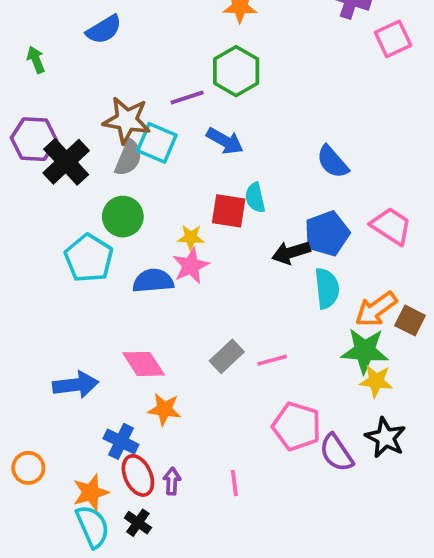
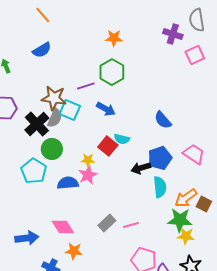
black cross: (66, 162) -> (37, 124), moved
cyan semicircle: (255, 198) -> (122, 139), turned -63
red square: (229, 211) -> (108, 146), turned 30

